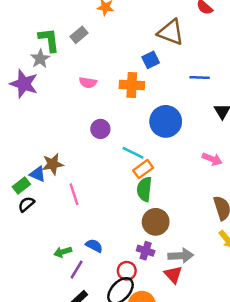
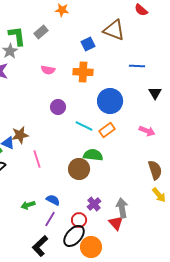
blue square: (151, 60) -> (88, 44), moved
orange rectangle: (143, 169) -> (107, 130), moved
green semicircle: (144, 189) -> (93, 155), turned 90
brown circle: (156, 222) -> (79, 169), moved
purple cross: (146, 251) -> (94, 204), turned 32
gray arrow: (181, 256) -> (122, 208), turned -96
purple line: (77, 270) -> (50, 219), moved

